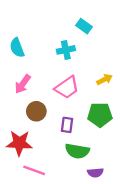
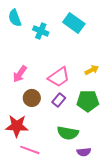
cyan rectangle: (84, 26) -> (74, 23), size x1.5
cyan semicircle: (17, 48) -> (15, 18), moved
cyan cross: (66, 50) -> (41, 31), moved, turned 35
purple rectangle: (67, 125) -> (59, 100), moved, turned 32

